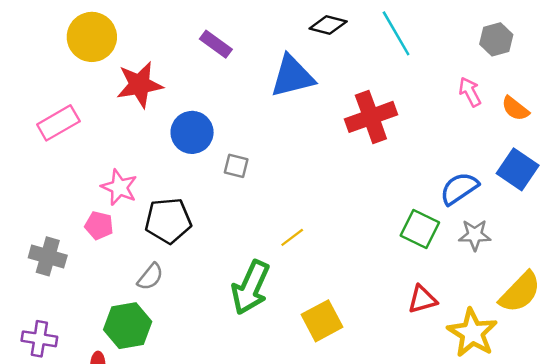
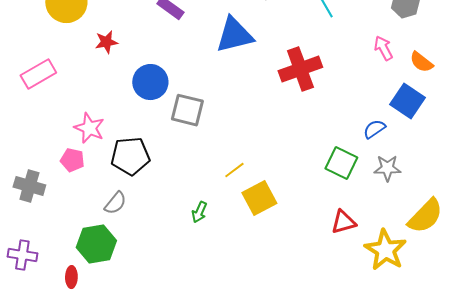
red star: (140, 85) -> (106, 42), size x0.6
gray square: (236, 166) -> (187, 110), size x1.6
blue square: (518, 169) -> (407, 101), moved
blue semicircle: (459, 188) -> (374, 129), size x0.7
green arrow: (250, 287) -> (199, 212), size x0.5
yellow square: (322, 321) -> (259, 198), moved

